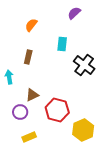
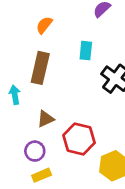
brown rectangle: (28, 57) -> (40, 68), size x1.6
purple circle: (20, 112) -> (35, 151), moved

